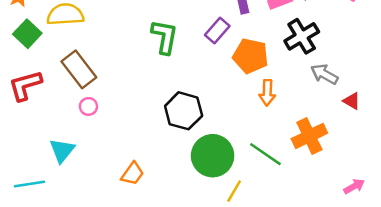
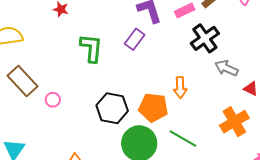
orange pentagon: (250, 56) -> (153, 108), moved
pink circle: (88, 106) -> (53, 100), moved
orange cross: (309, 136) -> (234, 122), moved

